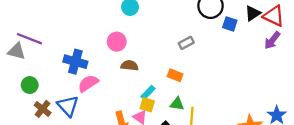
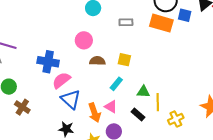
gray rectangle: (186, 43) -> (126, 22), moved, turned 32
orange rectangle: (175, 75) -> (161, 23), moved, size x1.6
yellow square: (147, 105) -> (124, 60), moved
blue triangle: (68, 106) -> (71, 99), moved

